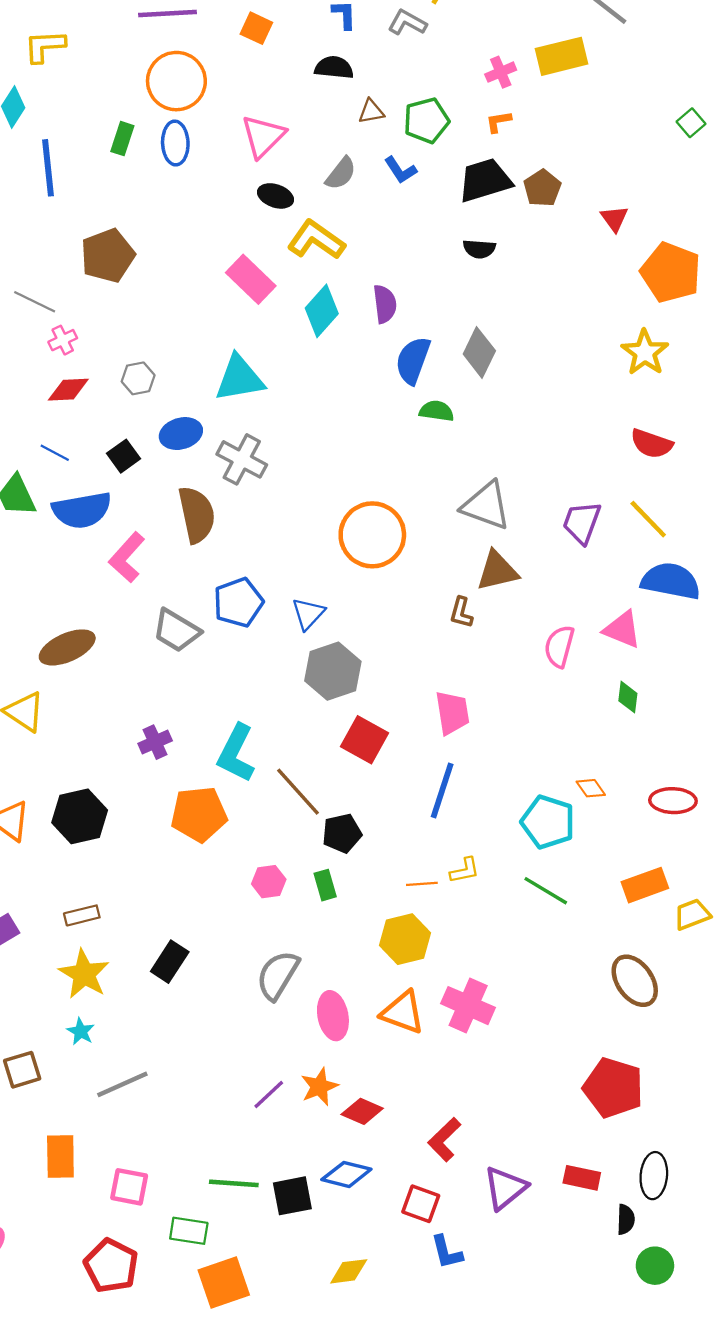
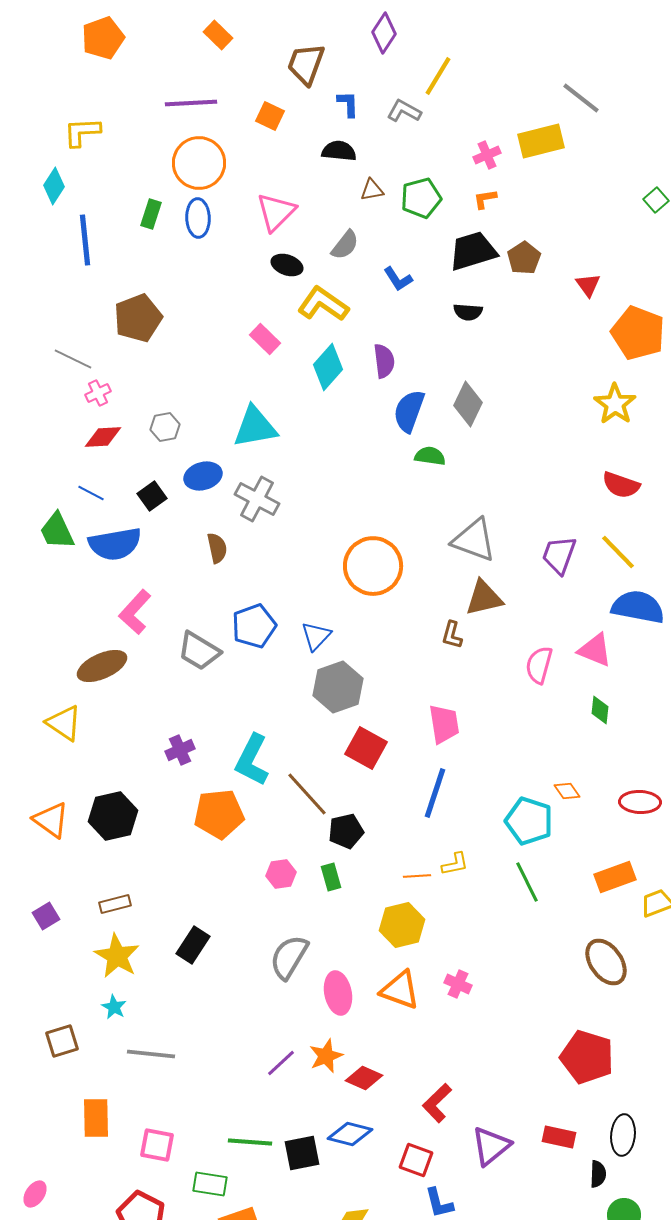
blue L-shape: (400, 170) -> (398, 279), moved
pink rectangle: (251, 279) -> (265, 339), size x0.7
brown semicircle: (197, 515) -> (217, 548), size x0.6
pink L-shape: (127, 557) -> (135, 612), moved
green line: (546, 891) -> (527, 882), turned 33
pink cross: (468, 1006) -> (458, 984), size x0.6
gray line: (122, 1084) -> (151, 1054), turned 30

